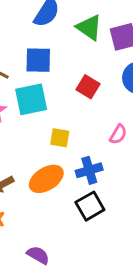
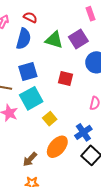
yellow square: (60, 138) -> (50, 119), moved, turned -32

